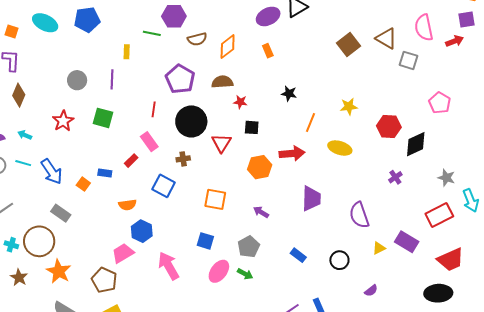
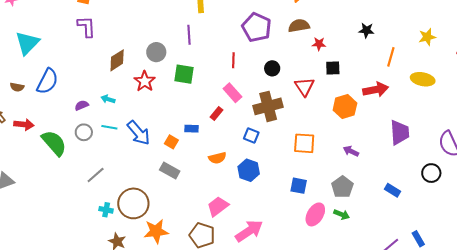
gray circle: (77, 80) -> (156, 52), moved
brown diamond: (19, 95) -> (117, 60), moved, turned 40
black circle: (191, 121) -> (272, 68), size x0.5
brown cross: (183, 159) -> (268, 106), size x2.0
blue square: (164, 186) -> (251, 135), size x0.7
gray rectangle: (61, 213) -> (170, 170), moved
blue hexagon: (142, 231) -> (249, 170), moved
black circle: (339, 260) -> (431, 173), moved
pink arrow: (169, 266) -> (249, 231), moved, turned 92
orange star: (59, 271) -> (156, 231), turned -30

